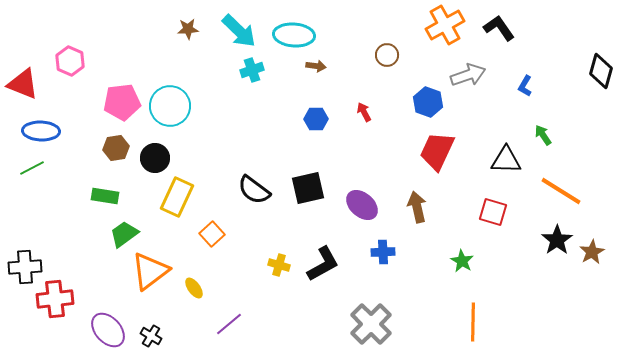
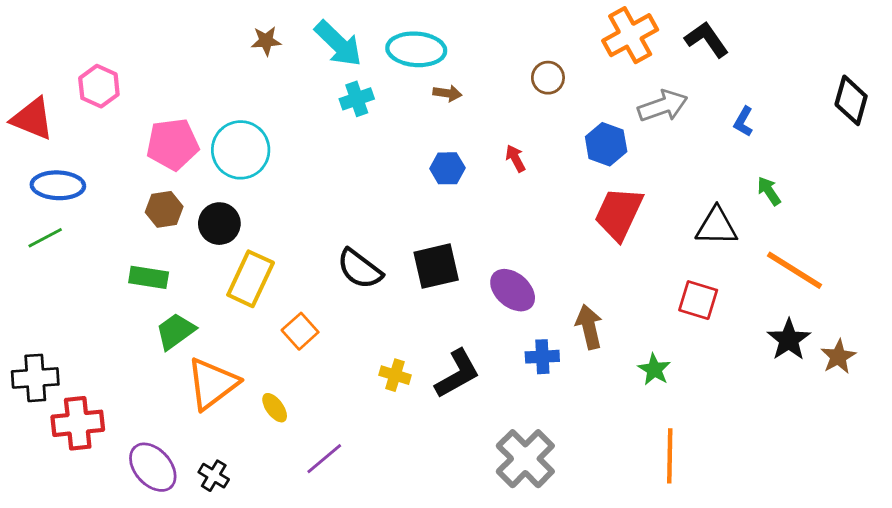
brown arrow: (417, 207) -> (589, 327), moved

